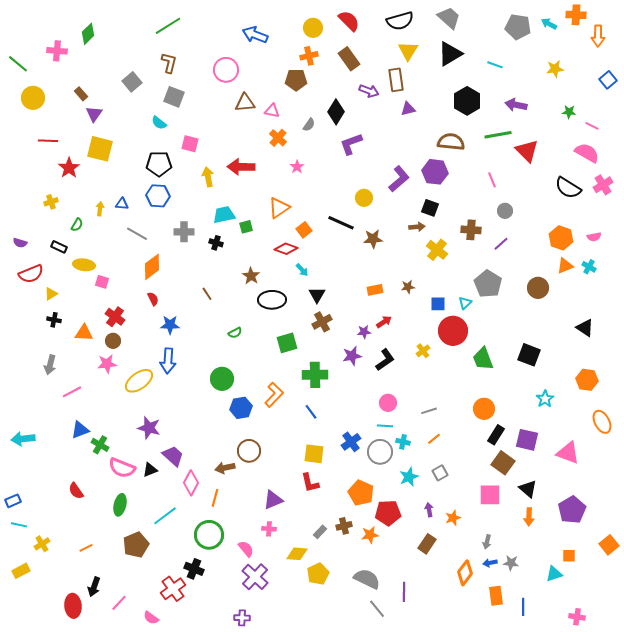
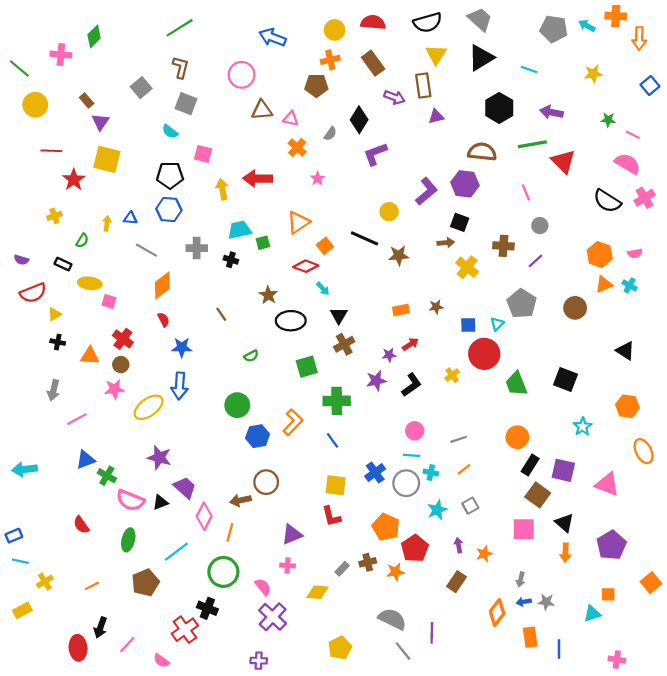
red semicircle: (349, 21) -> (373, 22), turned -40
red pentagon: (388, 513) -> (415, 548), turned -30
yellow pentagon: (318, 574) -> (340, 648), moved

